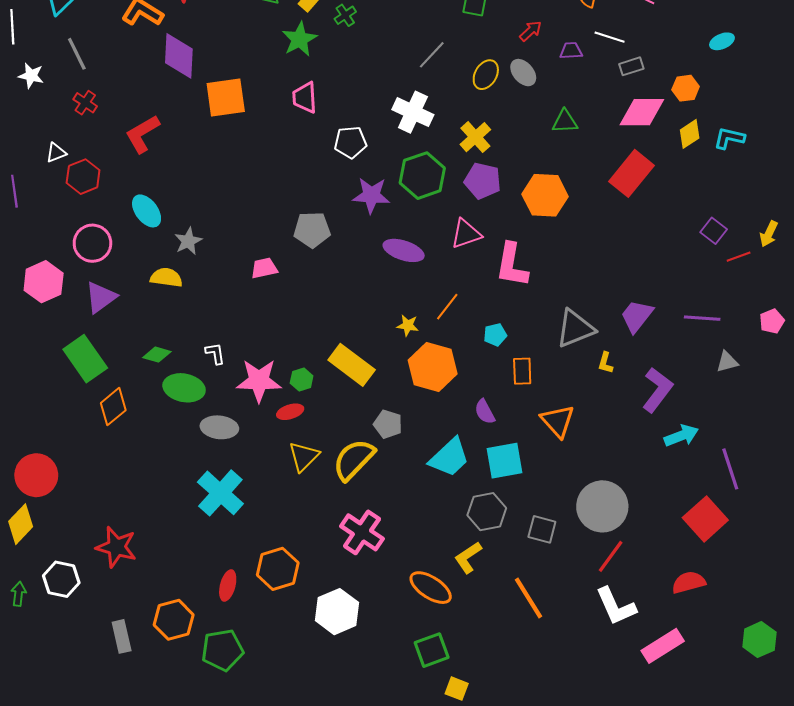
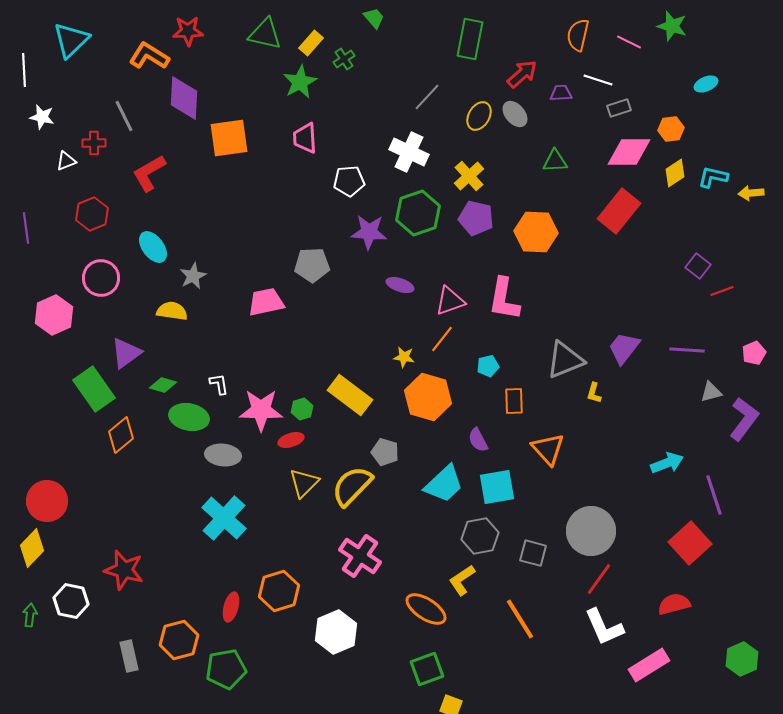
red arrow: (531, 31) -> (522, 74), size x1.4
gray line: (77, 54) -> (124, 116), moved
red cross: (85, 103) -> (94, 143), turned -35
white triangle: (56, 153) -> (66, 161), moved
pink triangle: (466, 234) -> (450, 301), moved
yellow arrow: (769, 234) -> (751, 193), moved, turned 60
purple ellipse: (404, 250) -> (400, 285), size x0.7
pink trapezoid: (264, 268) -> (266, 302), size x1.4
purple triangle: (101, 297) -> (126, 353), moved
purple L-shape: (657, 390) -> (744, 419), moved

